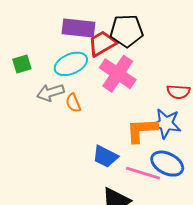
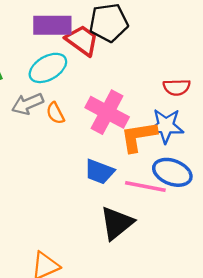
red trapezoid: (102, 43) -> (82, 40), turned 72
pink cross: (118, 74) -> (107, 112), moved

